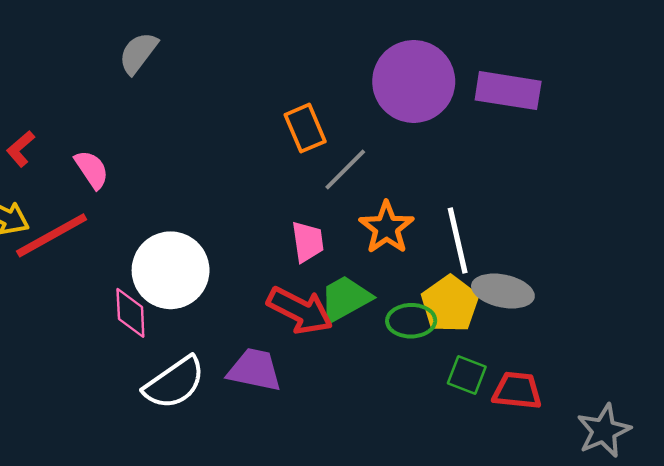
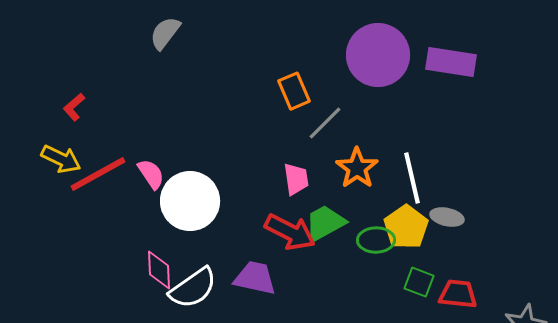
pink semicircle: (92, 169) -> (151, 174), moved
gray ellipse: (503, 291) -> (447, 217), size x0.7
pink diamond: (130, 313) -> (159, 270), moved

